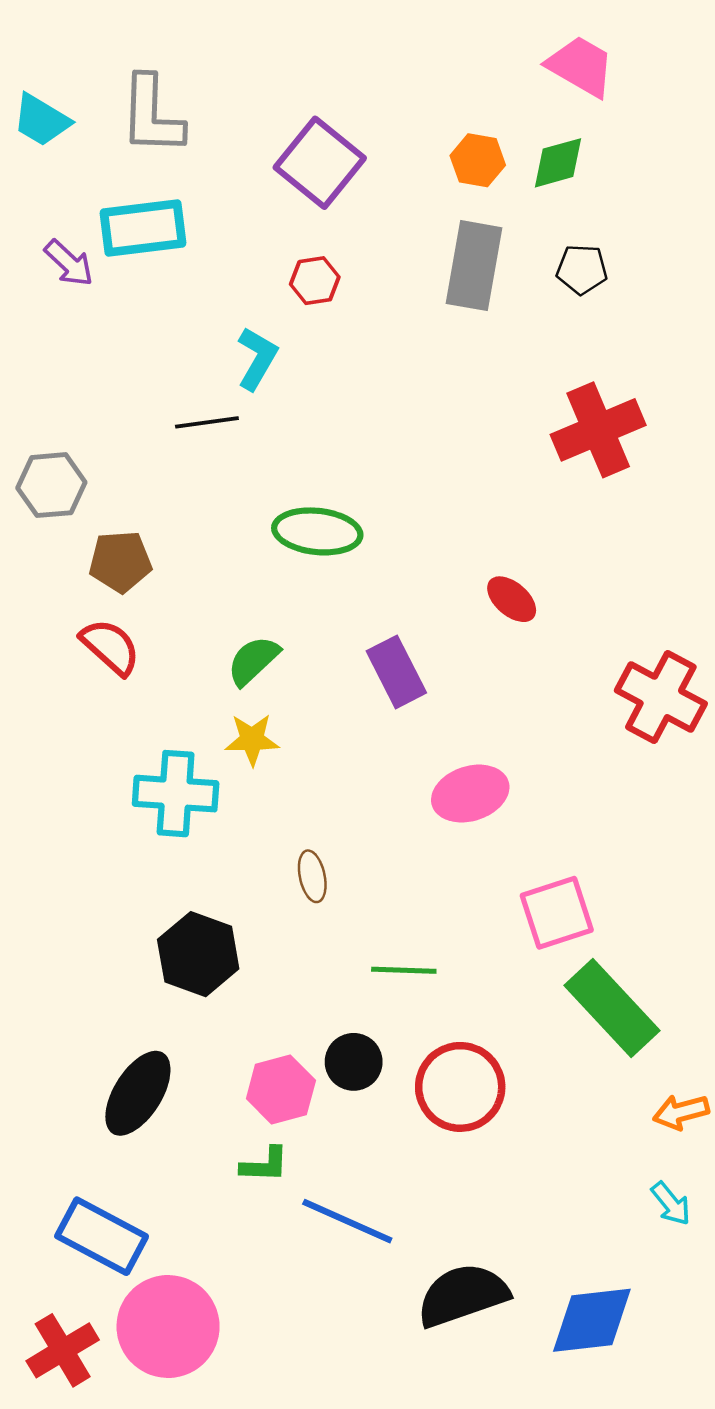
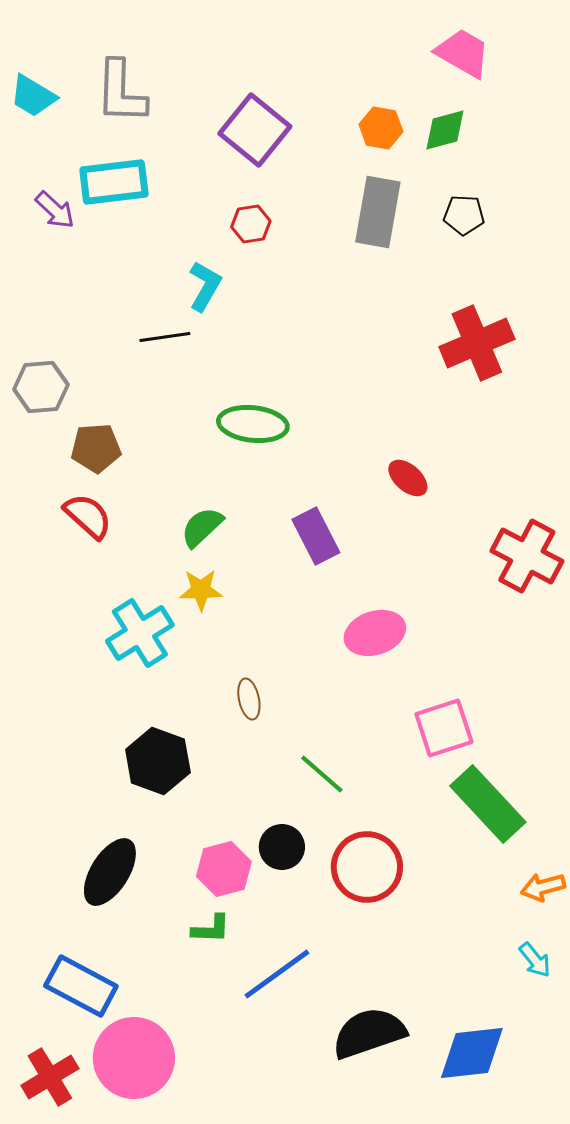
cyan cross: (176, 794) -> (140, 633), turned -36
green line: (404, 970) -> (322, 774), turned 39
blue line: (347, 1221) -> (277, 974), turned -60

